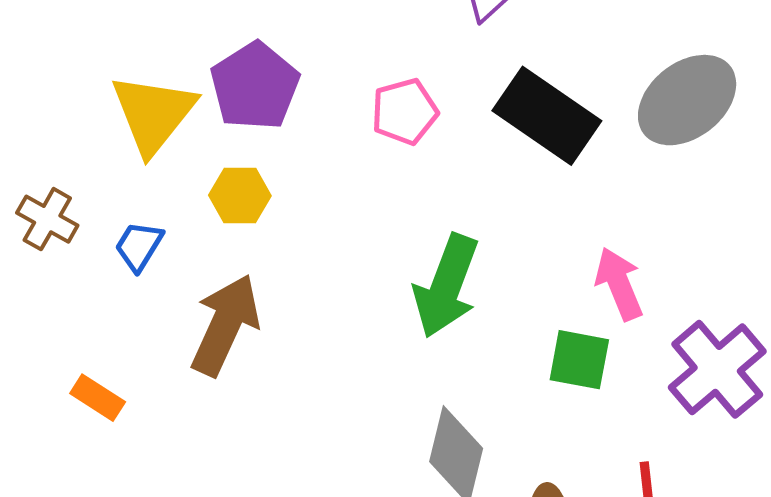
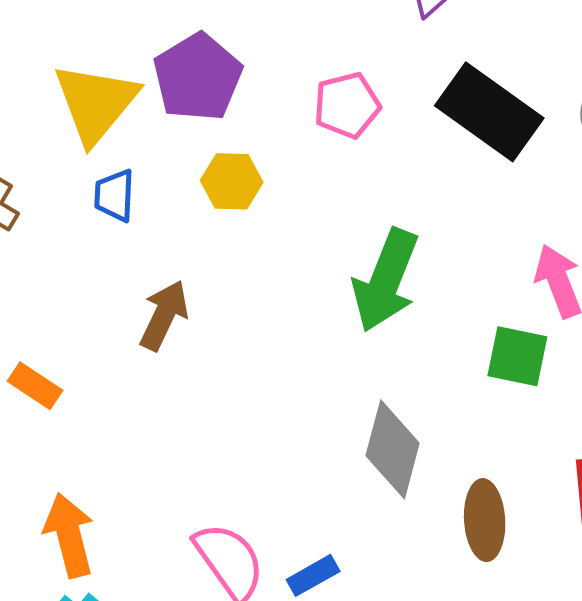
yellow hexagon: (240, 195) -> (232, 181), moved
blue trapezoid: (139, 246) -> (114, 195), moved, turned -30
brown arrow: (225, 325) -> (164, 315), size x0.7

